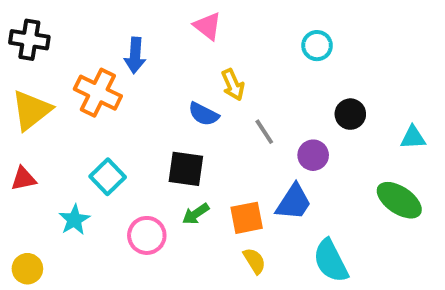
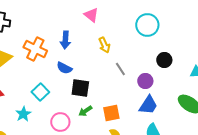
cyan circle: (317, 46) -> (147, 25), size x1.5
blue arrow: (135, 55) -> (65, 40), moved
blue semicircle: (204, 114) -> (64, 68), moved
blue trapezoid: (294, 202) -> (148, 105), moved

